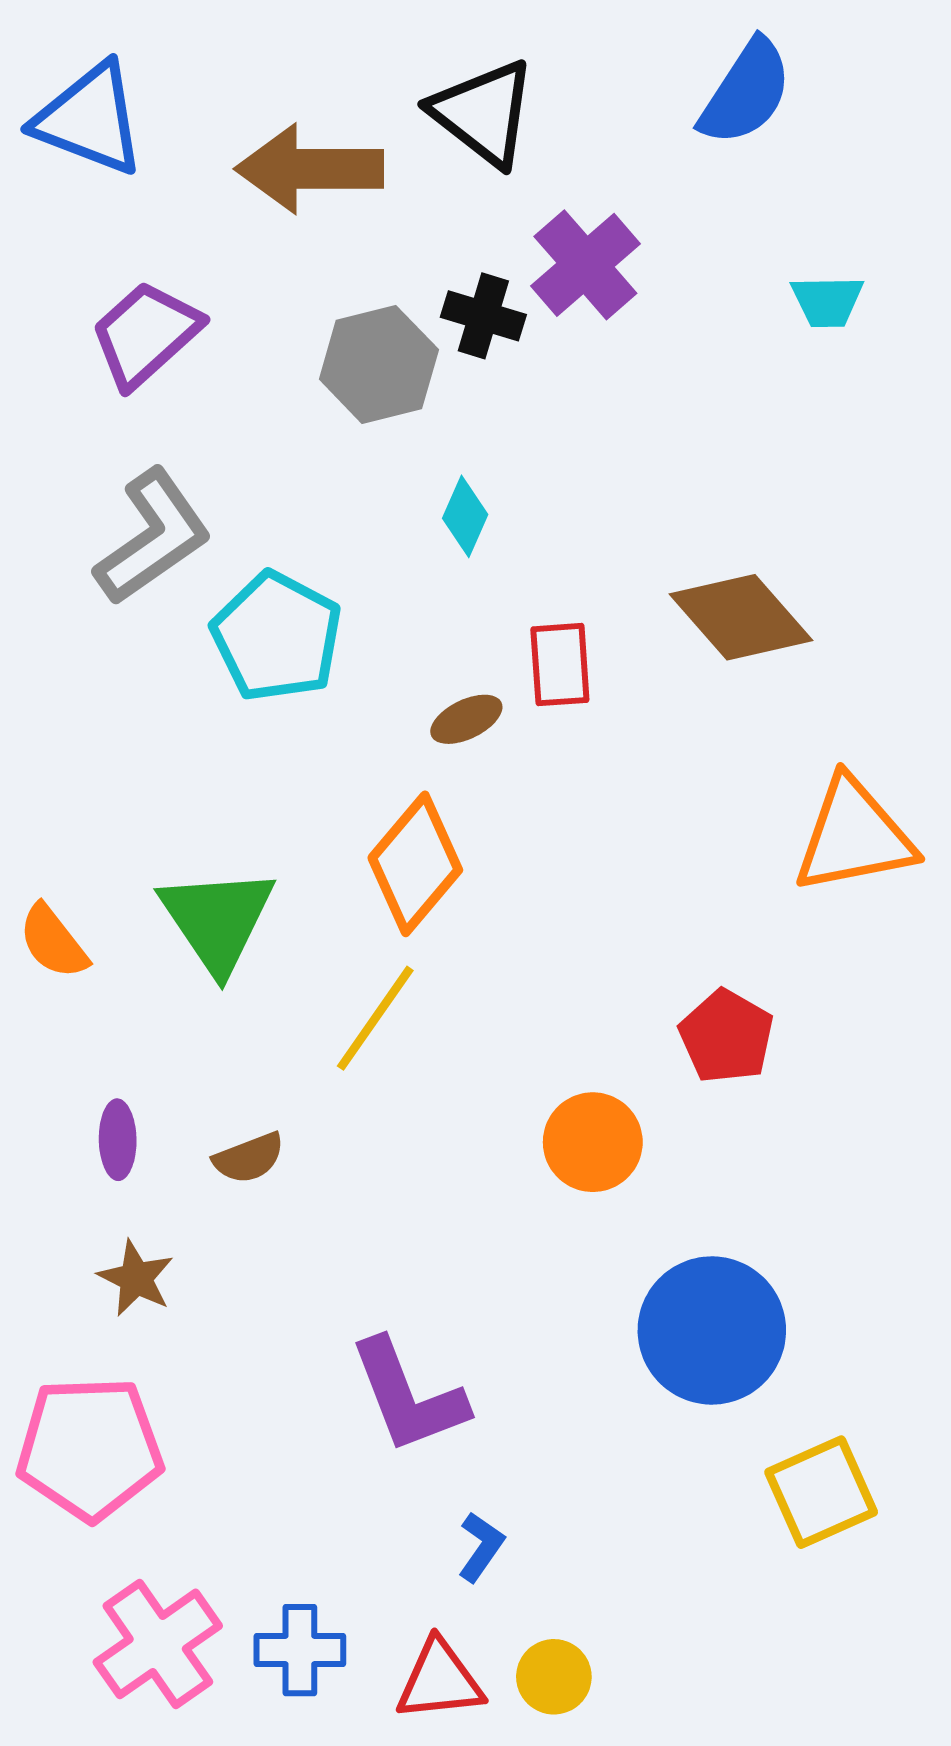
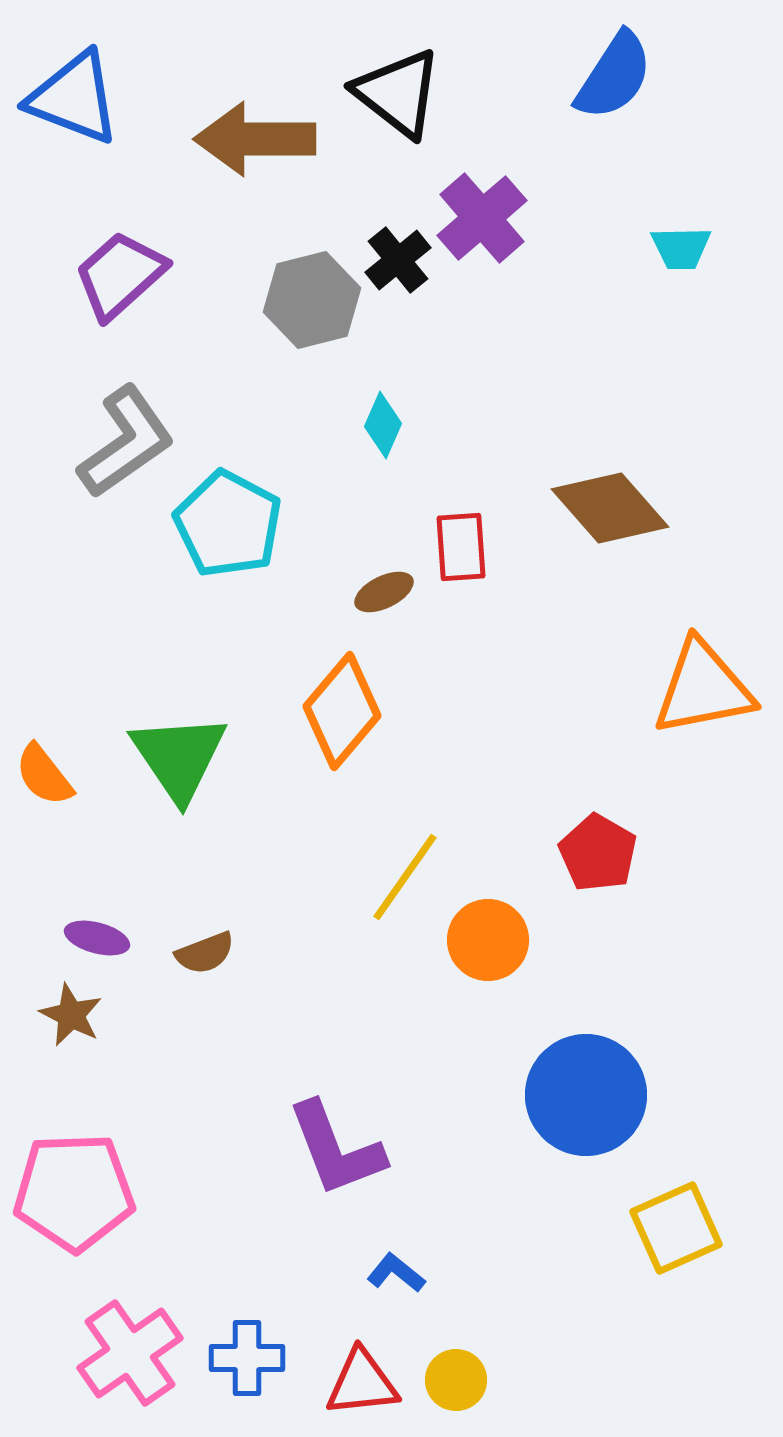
black cross: (483, 316) -> (398, 260), turned 34
yellow line: (375, 1018) -> (405, 877), moved
purple ellipse: (118, 1140) -> (97, 938), turned -74
brown star: (136, 1278) -> (71, 1015), moved
blue L-shape: (481, 1547) -> (396, 1273), turned -86

